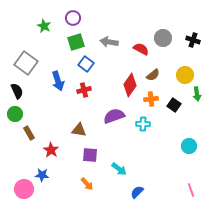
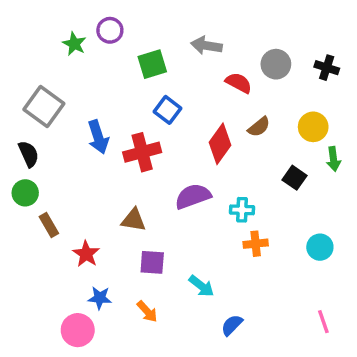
purple circle: (73, 18) -> (110, 30), moved
green square: (76, 42) -> (152, 64), moved
gray arrow: (109, 42) -> (206, 46), moved
blue square: (86, 64) -> (167, 110), moved
red cross: (84, 90) -> (142, 152), size x1.5
orange cross: (151, 99) -> (256, 244), moved
blue star: (42, 175) -> (100, 298), moved
pink circle: (24, 189) -> (78, 330), moved

